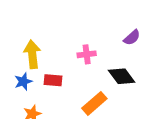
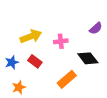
yellow arrow: (32, 54) -> (31, 36), moved, turned 75
red rectangle: (53, 80) -> (35, 61), turned 32

